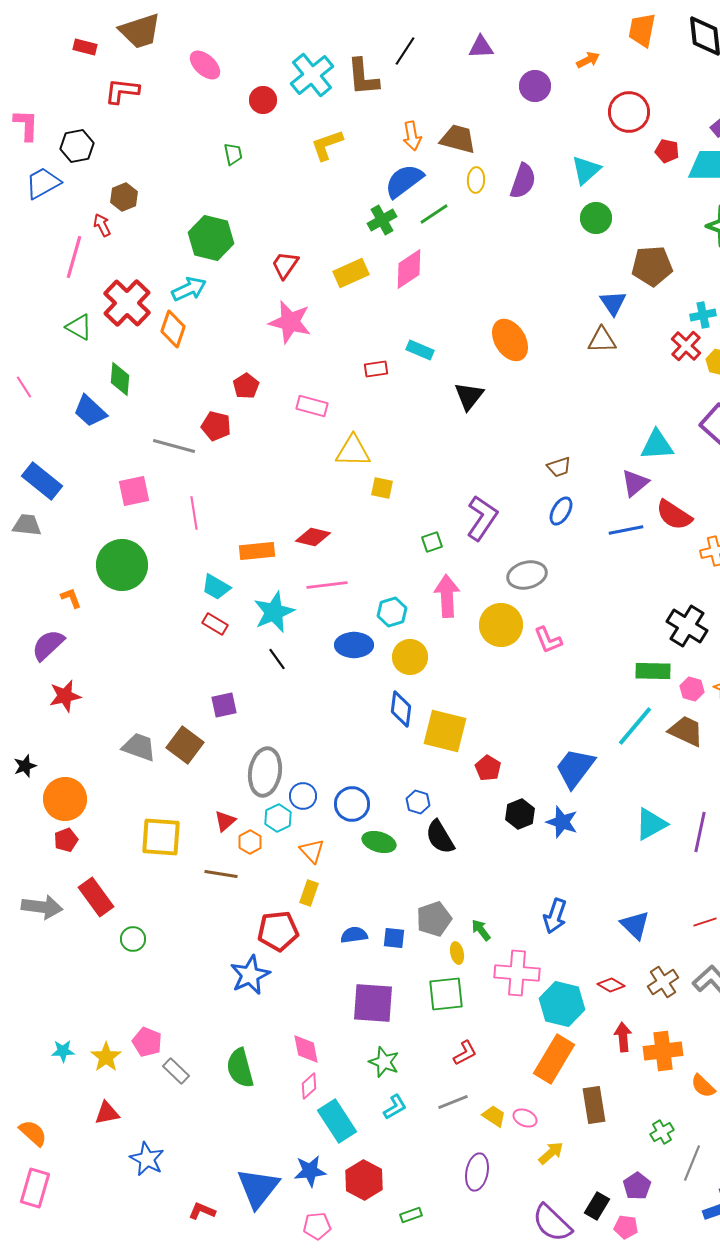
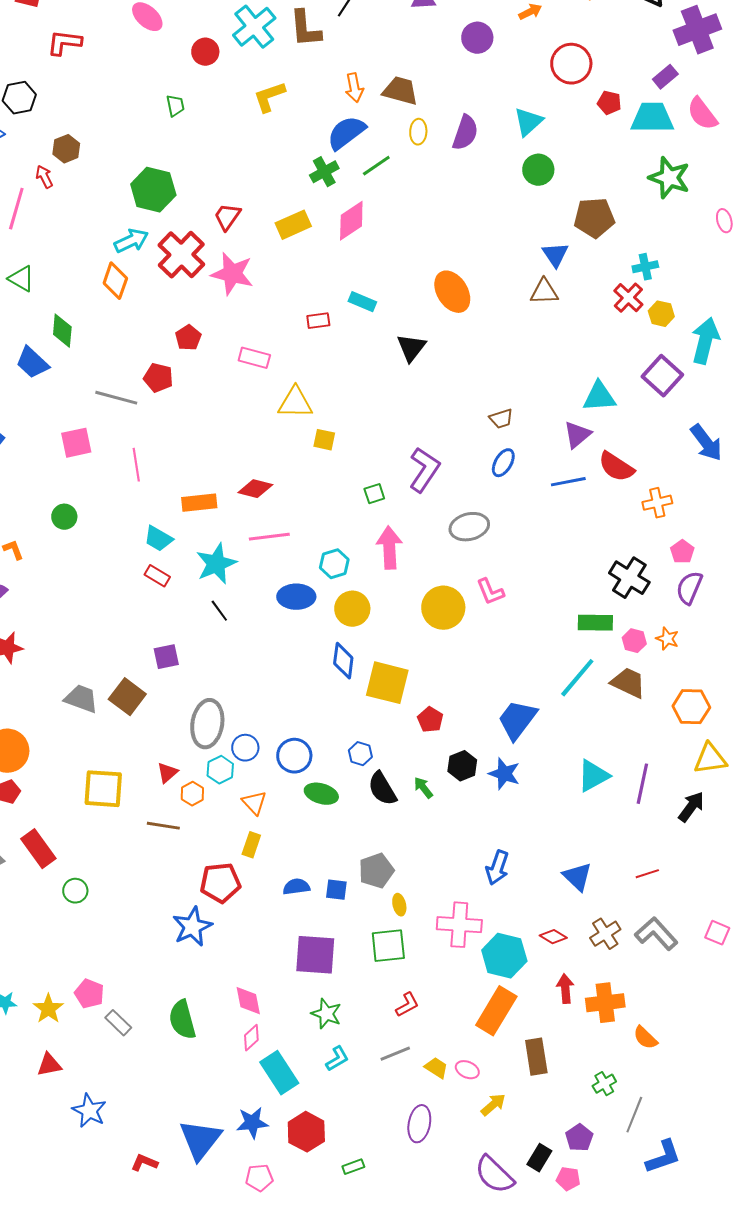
red cross: (127, 303) -> (181, 255), moved
green circle: (122, 565) -> (64, 517), size x0.5
yellow circle: (501, 625) -> (443, 608), moved
green arrow: (481, 930) -> (423, 788), moved

